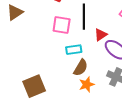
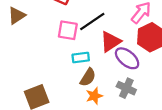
black line: (84, 17) -> (92, 21), turned 55
red triangle: (101, 35) -> (111, 42), size x1.5

